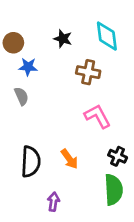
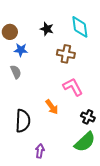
orange arrow: (69, 159) -> (52, 107), moved
green semicircle: (114, 190) -> (85, 142), turned 50

